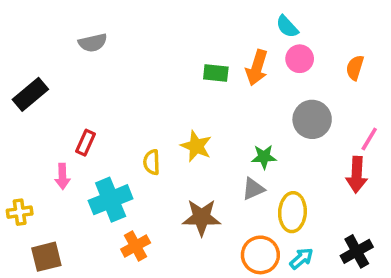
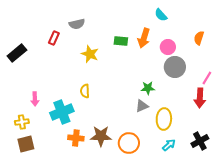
gray semicircle: (93, 43) -> (77, 24), moved
pink circle: (300, 59) -> (168, 47), moved
red rectangle: (86, 143) -> (54, 38), moved
yellow star: (196, 146) -> (90, 54), moved
yellow cross: (20, 212) -> (22, 122), moved
brown star: (202, 217) -> (101, 136), moved
orange cross: (136, 246) -> (76, 138), turned 35
orange circle: (260, 255) -> (129, 143), moved

